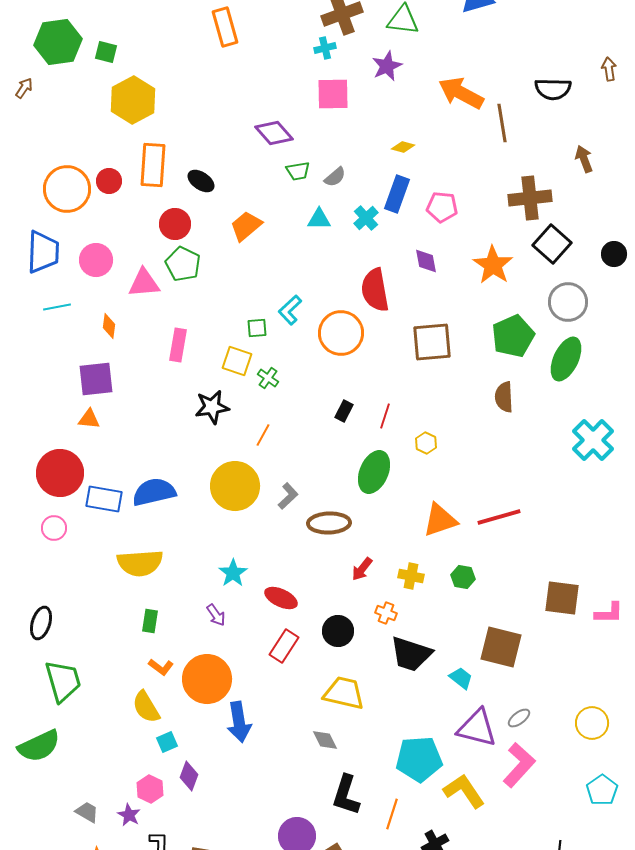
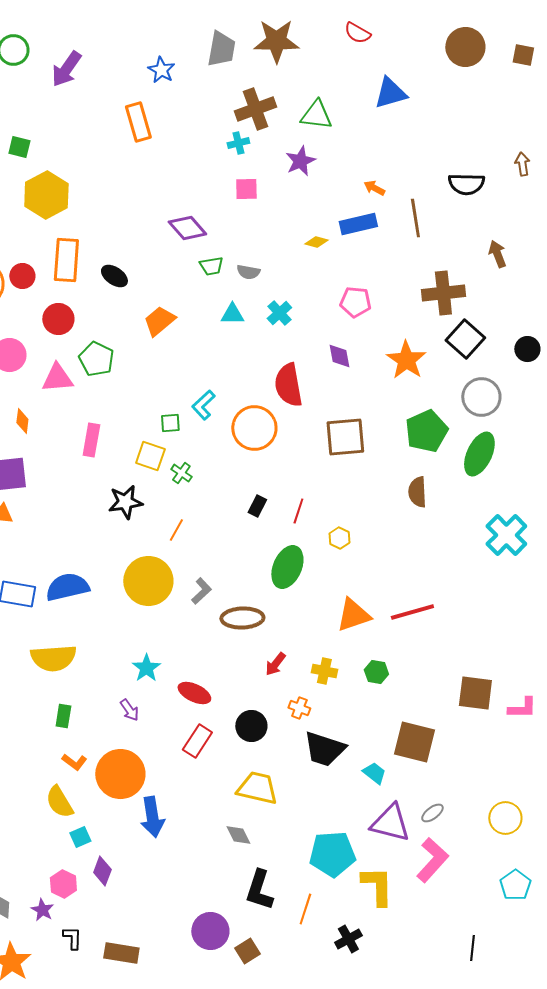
orange arrow: (461, 93) -> (374, 188), size x0.5
pink square: (333, 94) -> (246, 189), size x0.7
gray semicircle: (335, 177) -> (248, 272), turned 50
blue rectangle: (397, 194) -> (358, 224), moved, turned 57
red circle: (175, 224) -> (58, 319), moved
yellow L-shape: (464, 791) -> (377, 886), turned 33

